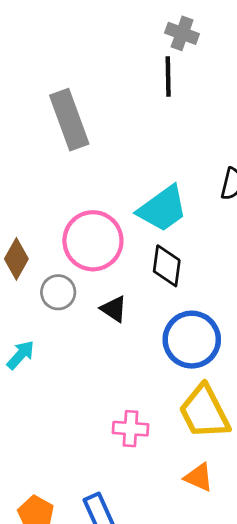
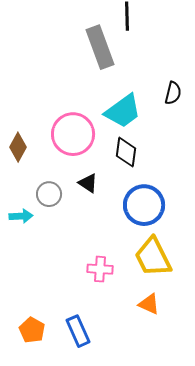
gray rectangle: (69, 120) -> (100, 47), moved
gray circle: (58, 292) -> (49, 194), moved
cyan arrow: (21, 355) -> (21, 216), turned 45

